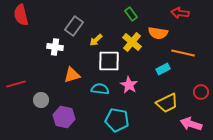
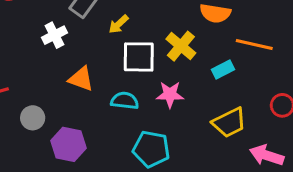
yellow cross: (132, 42) -> (181, 46), moved
white cross: (55, 47) -> (54, 35), turned -35
orange triangle: (72, 75) -> (81, 79), turned 36
pink star: (129, 85) -> (170, 94), turned -30

